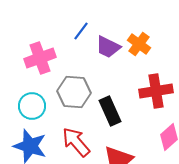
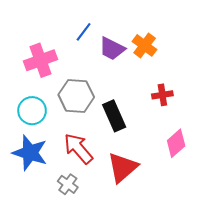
red cross: (156, 91) -> (162, 95), size x0.6

